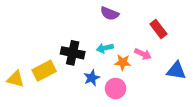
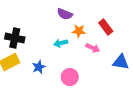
black cross: (73, 53) -> (15, 38), moved
orange star: (123, 62) -> (79, 31), moved
blue star: (92, 78) -> (39, 67), moved

